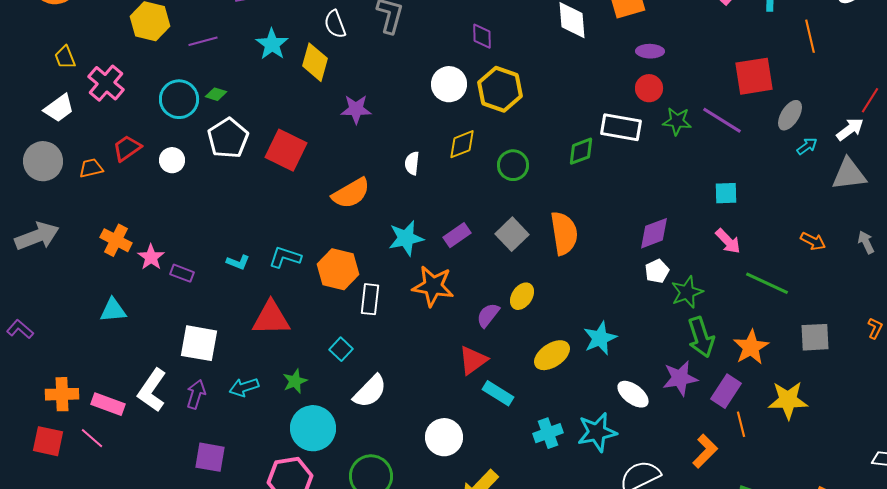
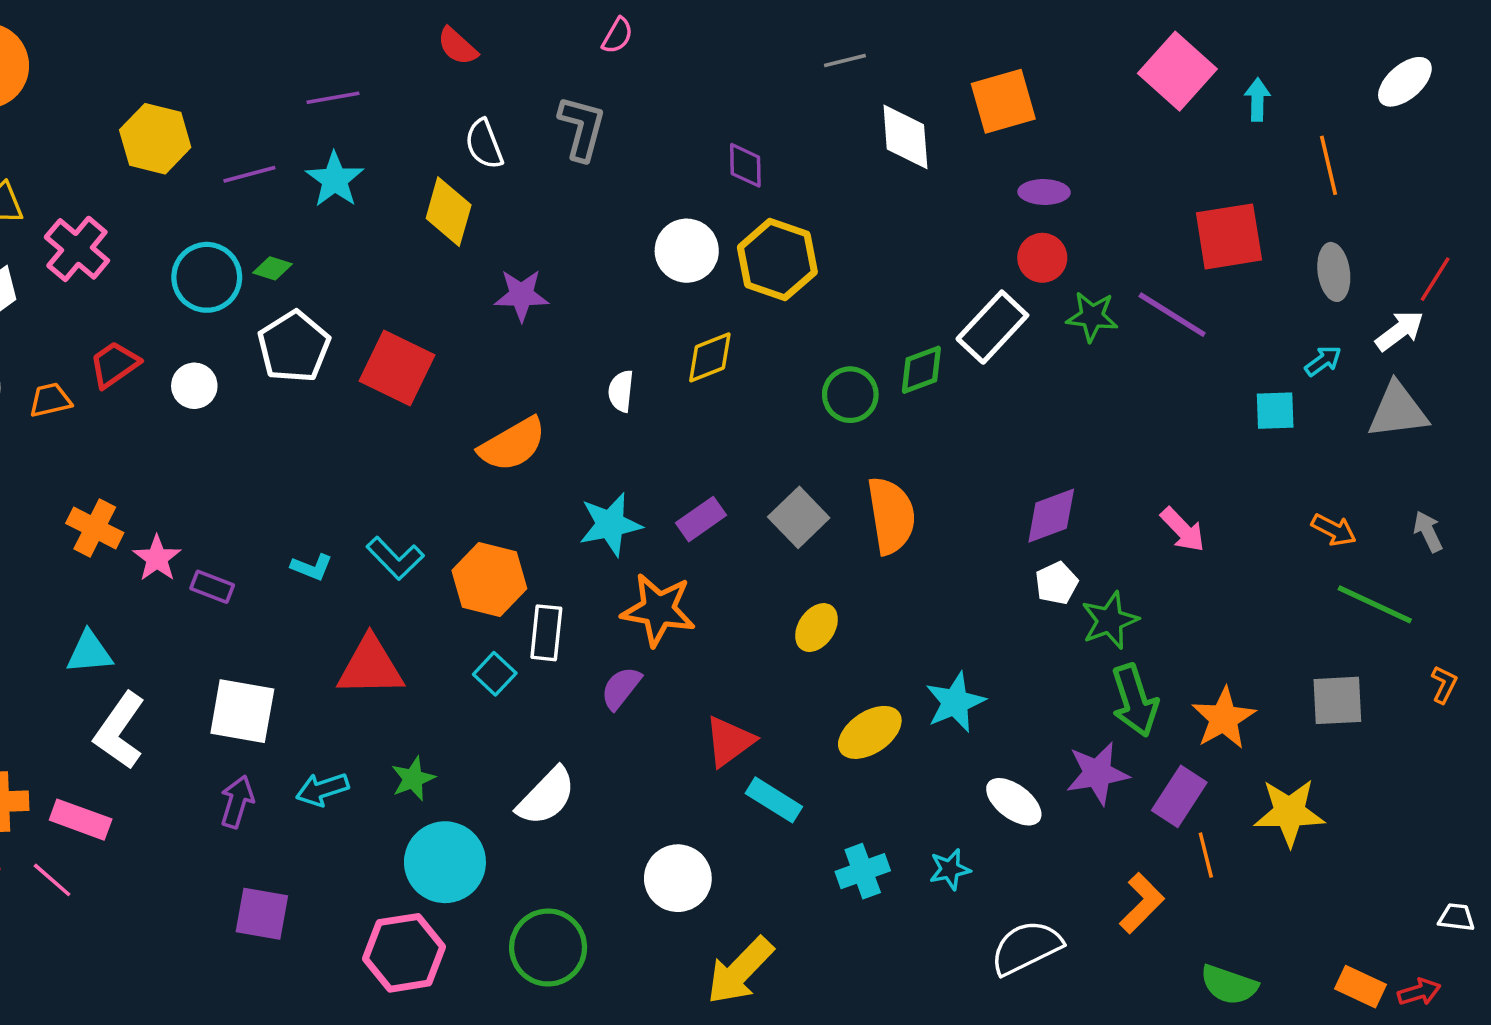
cyan star: (272, 44) -> (335, 180), moved
gray ellipse: (790, 115) -> (1334, 272), moved, turned -40
white rectangle: (621, 127) -> (992, 327), turned -57
green circle: (513, 165) -> (850, 395), moved
cyan square: (726, 193) -> (1275, 411), moved
cyan L-shape: (285, 257) -> (395, 558), turned -152
green line: (767, 283) -> (1375, 604), moved
purple semicircle: (488, 315) -> (621, 688), moved
cyan square: (341, 349) -> (495, 674), moved
white L-shape: (152, 390) -> (120, 731), moved
cyan star: (597, 432) -> (950, 869), size x0.6

